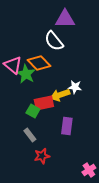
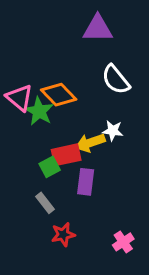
white semicircle: (54, 41) -> (116, 80), moved
green square: (33, 111) -> (50, 167), turned 32
purple rectangle: (67, 126) -> (86, 182), moved
pink cross: (89, 170) -> (123, 242), moved

